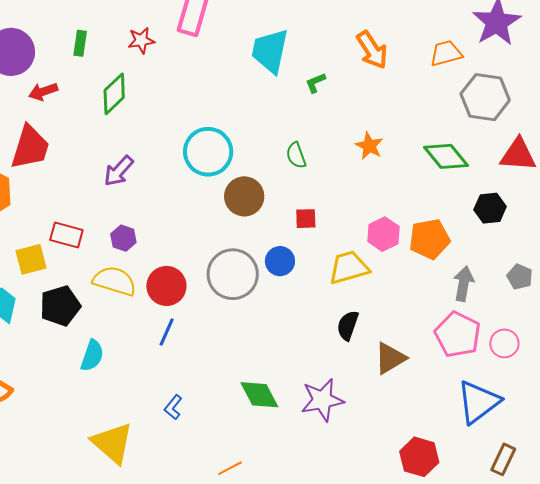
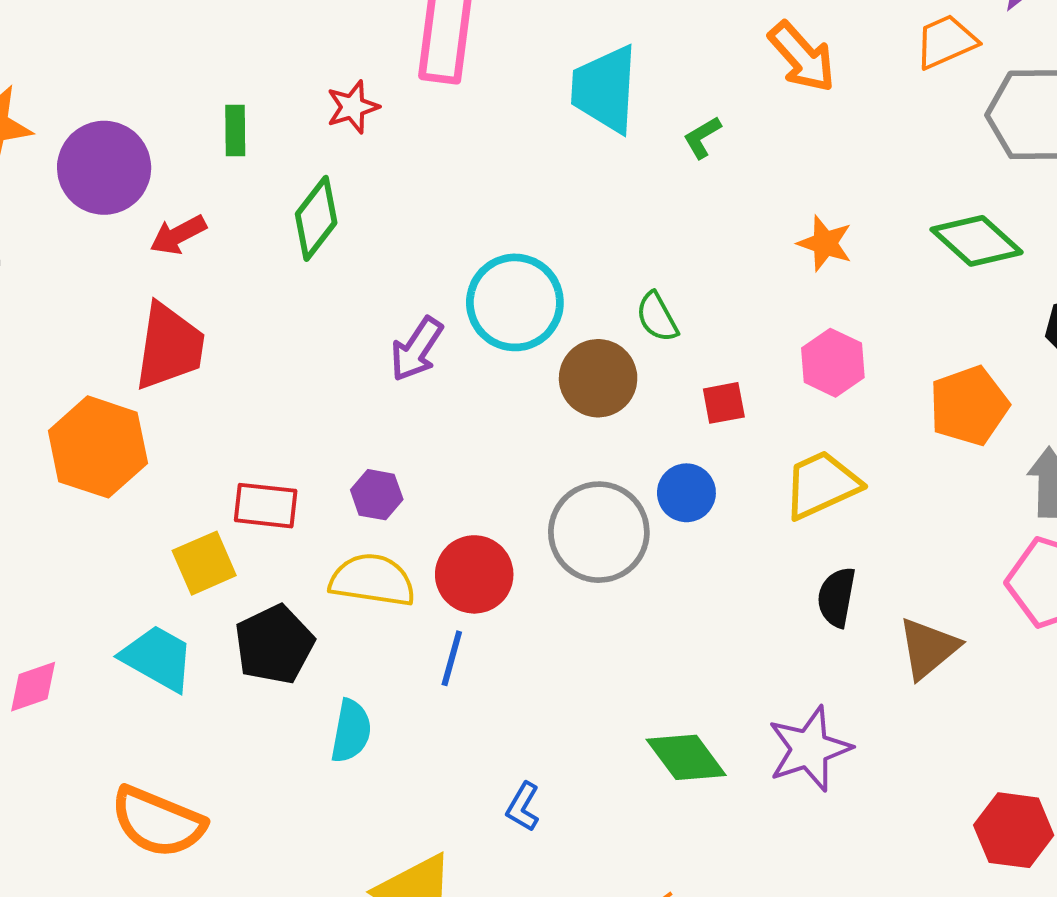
green semicircle: (296, 155) -> (657, 317), moved
purple arrow: (119, 171) -> (417, 349), moved
pink hexagon: (384, 234) -> (833, 363), moved
blue line: (167, 332) -> (452, 658), moved

